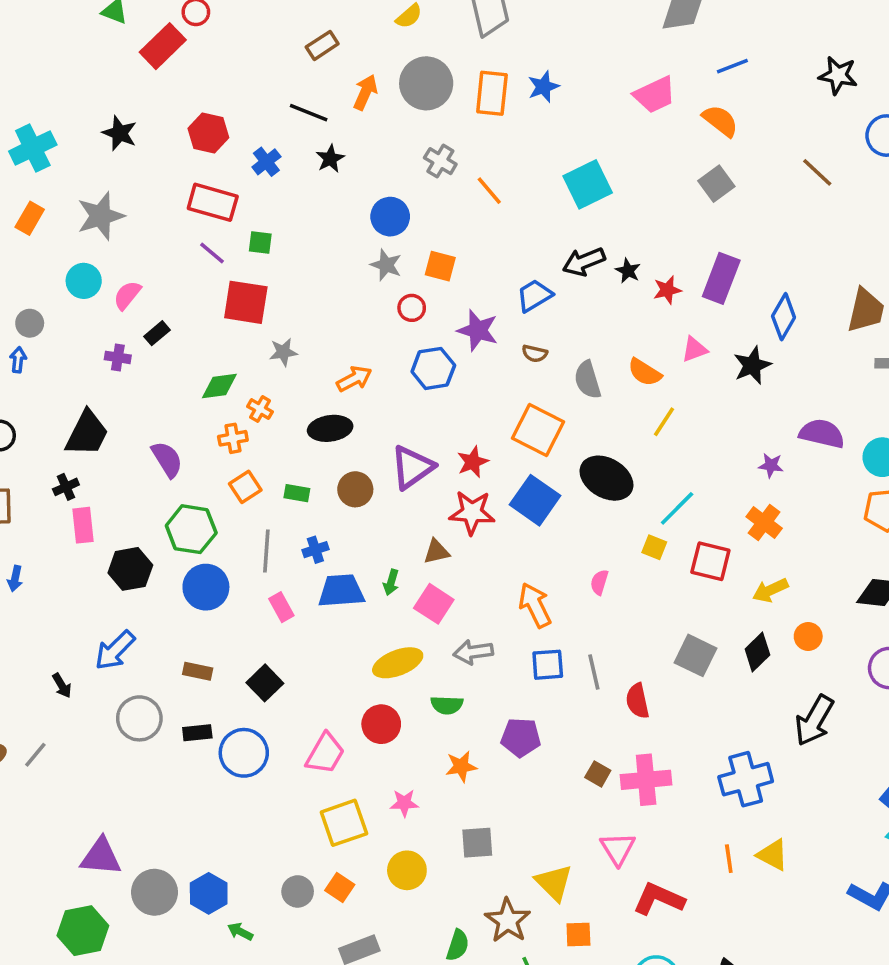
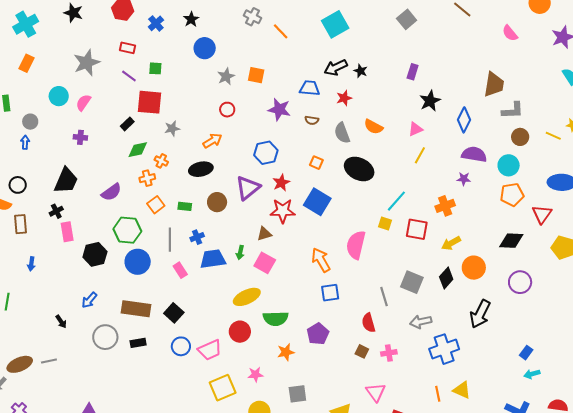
red rectangle: (213, 202) -> (127, 48), size x0.6
gray star: (101, 216) -> (87, 63), moved
blue circle: (390, 217) -> (205, 48), moved
gray star: (386, 265) -> (226, 76), turned 30
purple rectangle: (721, 278) -> (413, 72), size x0.6
red star: (667, 290) -> (344, 98), moved
blue trapezoid: (534, 296) -> (310, 88), turned 40
red circle: (412, 308) -> (227, 110), moved
blue diamond: (784, 317) -> (464, 120), moved
black rectangle: (157, 333) -> (127, 124), moved
pink triangle: (694, 349) -> (415, 129), moved
black star: (752, 365) -> (430, 101), moved
blue hexagon: (433, 368) -> (266, 153), moved
yellow line: (664, 422) -> (420, 155), moved
orange square: (538, 430) -> (316, 163), size x0.5
purple semicircle: (167, 459) -> (111, 192), turned 90
purple star: (771, 465) -> (464, 179), moved
black ellipse: (606, 478) -> (359, 169), moved
orange cross: (764, 523) -> (445, 206), turned 36
pink semicircle: (599, 582) -> (356, 245), size x2.0
orange circle: (808, 636) -> (474, 268), size x1.5
blue arrow: (115, 650) -> (89, 300), size x0.7
gray arrow: (473, 652) -> (421, 322), moved
brown rectangle: (198, 671) -> (136, 309), size x1.8
gray line: (594, 672) -> (384, 297), moved
red semicircle: (637, 701) -> (369, 323), moved
green semicircle: (447, 705) -> (276, 319), size x1.4
purple pentagon: (521, 737) -> (318, 334), turned -30
blue circle: (244, 753) -> (181, 346), moved, size x0.7
pink trapezoid: (325, 754) -> (210, 350), turned 40
gray line: (35, 755) -> (49, 361), turned 42
pink cross: (646, 780) -> (389, 353), size x0.6

